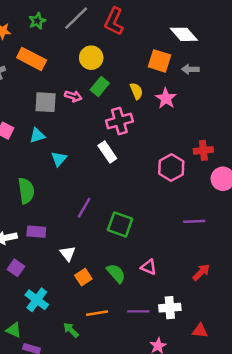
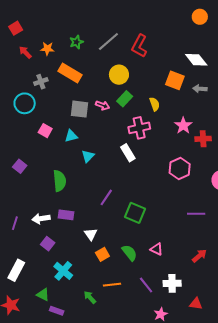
pink star: (166, 98) -> (183, 126), moved
red cross: (203, 150) -> (203, 139), moved
purple line: (138, 311) -> (146, 285), turned 48

